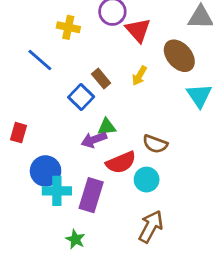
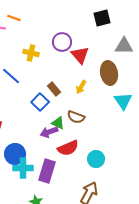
brown ellipse: (179, 56) -> (109, 73), turned 30
green triangle: (107, 127) -> (58, 123), turned 32
brown semicircle: (155, 144) -> (76, 117), moved
cyan circle: (147, 180) -> (96, 159), moved

